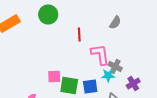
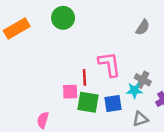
red line: (79, 34) -> (84, 77), moved
pink L-shape: (100, 54) -> (109, 64), moved

